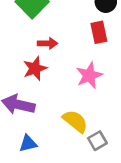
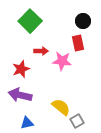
red star: (35, 68) -> (21, 69), moved
pink star: (89, 75) -> (62, 61), moved, turned 30

